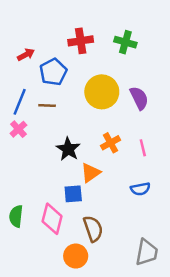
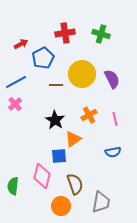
blue line: (20, 102) -> (16, 82), turned 40
brown line: (47, 106) -> (56, 85), moved
green semicircle: (16, 216) -> (13, 186), moved
gray trapezoid: (147, 252) -> (101, 202), moved

